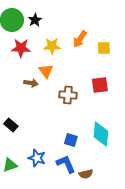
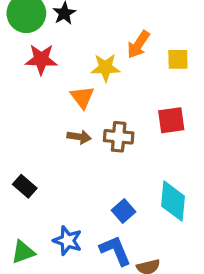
yellow star: (52, 46) -> (105, 68), moved
brown arrow: (31, 83) -> (79, 137), moved
blue square: (71, 140) -> (124, 211), turned 32

